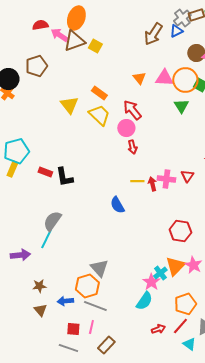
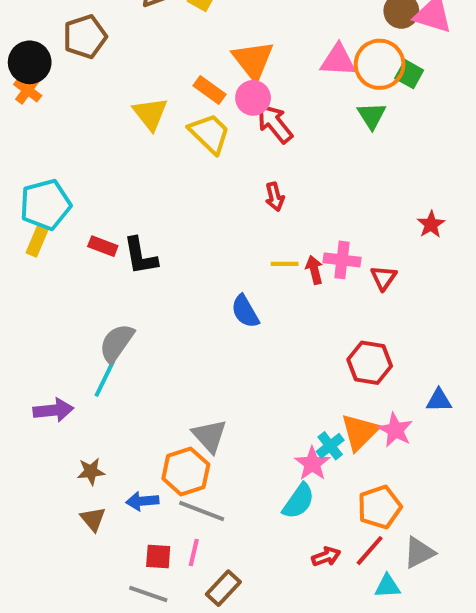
orange triangle: (139, 78) -> (253, 60), moved, size x1.6
pink circle: (126, 128) -> (253, 98), moved
red triangle: (187, 176) -> (383, 278), moved
cyan triangle: (189, 344) -> (387, 586), turned -40

